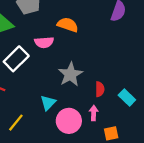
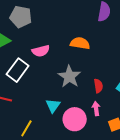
orange semicircle: (68, 25) -> (80, 43), moved

